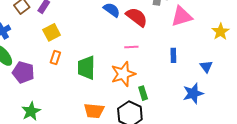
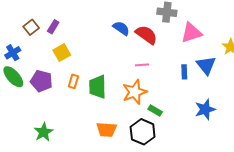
orange rectangle: (55, 57) -> (73, 81), moved
blue triangle: (206, 67) -> (206, 65), moved, size x1.5
purple pentagon: (23, 72) -> (41, 81), moved
green rectangle: (143, 93) -> (155, 111), turned -40

